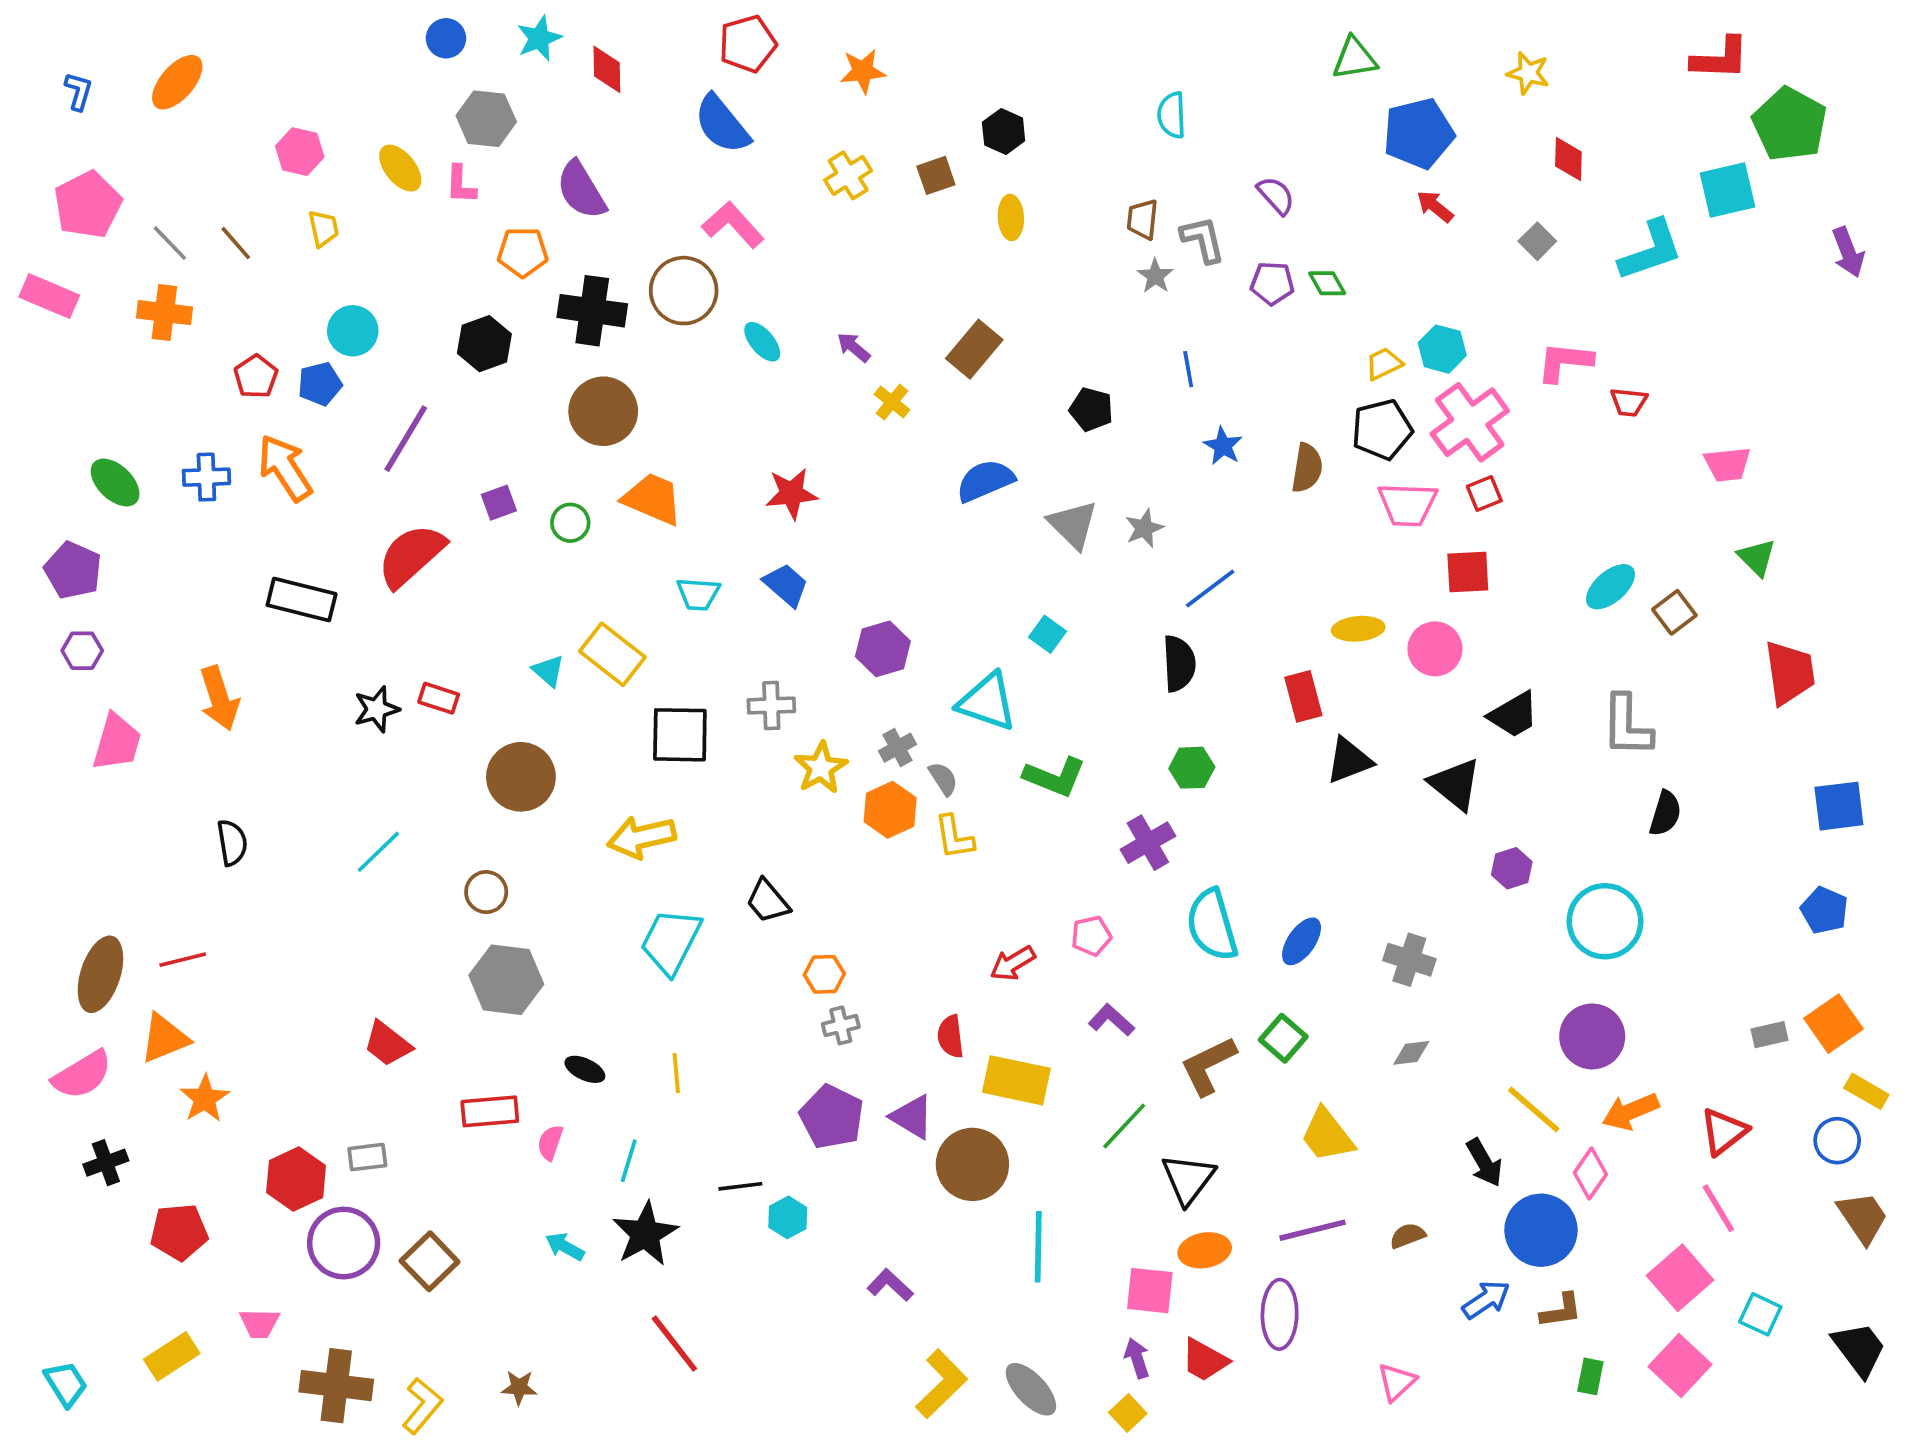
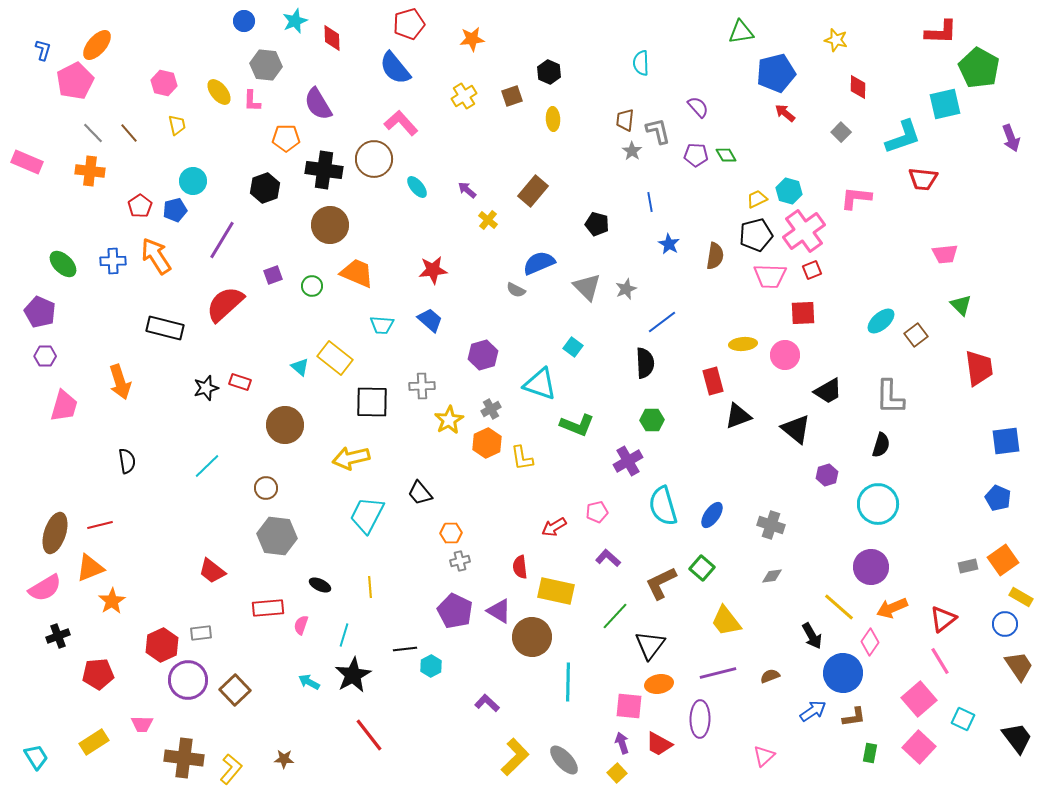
pink pentagon: (88, 205) -> (75, 81), moved
red trapezoid: (1629, 402) -> (923, 179), moved, size x1.4
gray semicircle: (943, 779) -> (516, 290), moved, turned 150
black semicircle: (1665, 813) -> (881, 445), moved

